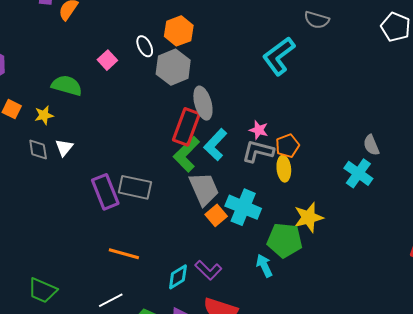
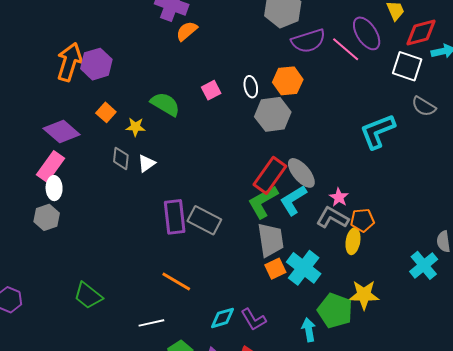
gray ellipse: (203, 103) -> (301, 173), moved, turned -40

